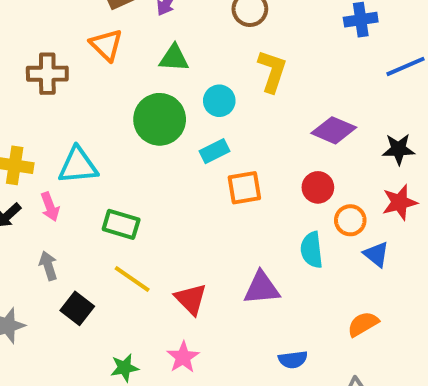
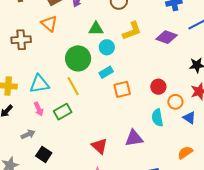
green triangle: (174, 58) -> (96, 29), moved
yellow L-shape: (272, 71) -> (132, 31), turned 55
purple diamond: (334, 130) -> (167, 37), moved
pink arrow: (50, 207) -> (39, 109), moved
green rectangle: (121, 224) -> (63, 112), turned -42
gray arrow: (48, 266) -> (28, 134), turned 88
yellow line: (132, 279) -> (73, 86), moved, turned 30

